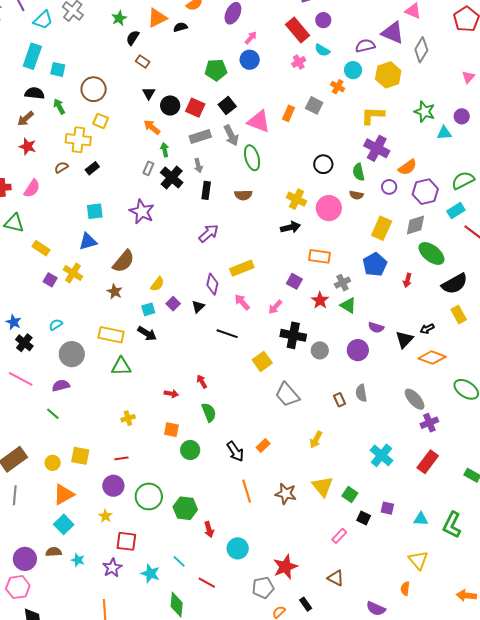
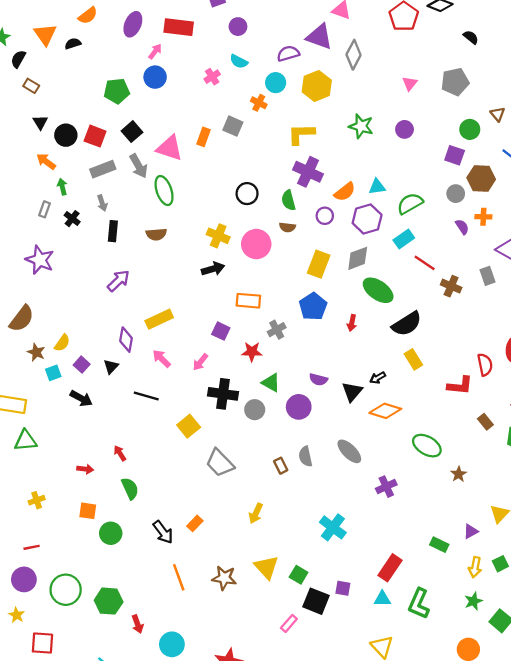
orange triangle: (157, 18) -> (45, 34), turned -35
red rectangle: (298, 30) -> (179, 27), moved, turned -40
cyan triangle: (444, 133) -> (377, 187), moved
black cross: (172, 178) -> (72, 219), size x0.6
brown star: (115, 292) -> (36, 352), moved
red star: (320, 300) -> (252, 352), turned -30
green triangle: (348, 305) -> (271, 383), moved
black arrow: (147, 333) -> (81, 398), moved
gray ellipse: (415, 399) -> (349, 451), moved
red rectangle: (428, 462) -> (390, 568), moved
black square: (364, 518) -> (316, 601), size x1.6

